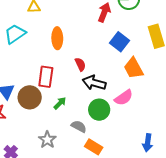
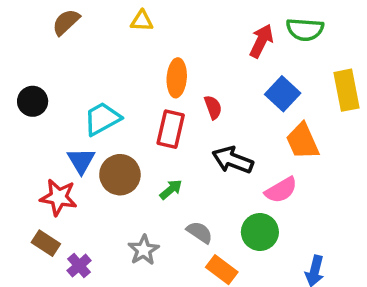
cyan trapezoid: (15, 34) -> (102, 119), moved
red semicircle: (80, 64) -> (213, 107), moved
red rectangle: (46, 77) -> (171, 129), moved
green circle: (99, 110) -> (260, 232), moved

